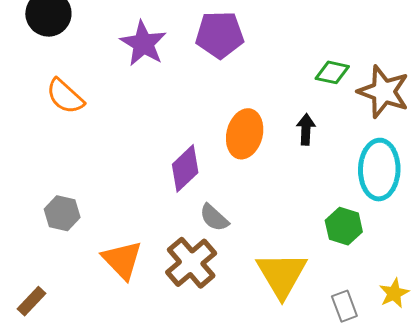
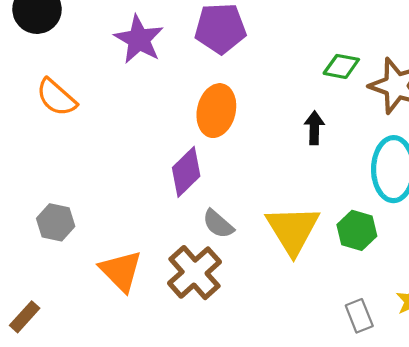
orange ellipse: (245, 134) -> (216, 111), moved
yellow triangle: (282, 275) -> (293, 230), moved

